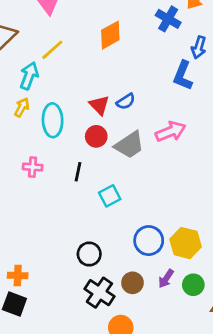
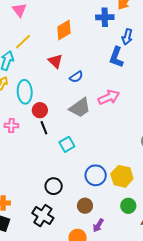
blue cross: (168, 19) -> (105, 17), turned -30
red triangle: (99, 105) -> (55, 61), moved
red circle: (96, 136) -> (40, 110), moved
black line: (78, 172) -> (44, 128), turned -32
purple arrow: (166, 279) -> (98, 225), moved
black cross: (99, 293) -> (43, 216), moved

